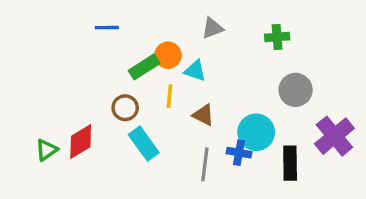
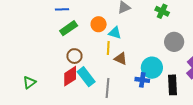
green cross: (277, 37) -> (162, 11), turned 32
green rectangle: (144, 67) -> (69, 28), moved
yellow line: (169, 96) -> (108, 48), moved
red diamond: (81, 142) -> (70, 76), moved
gray line: (205, 164) -> (108, 88), moved

